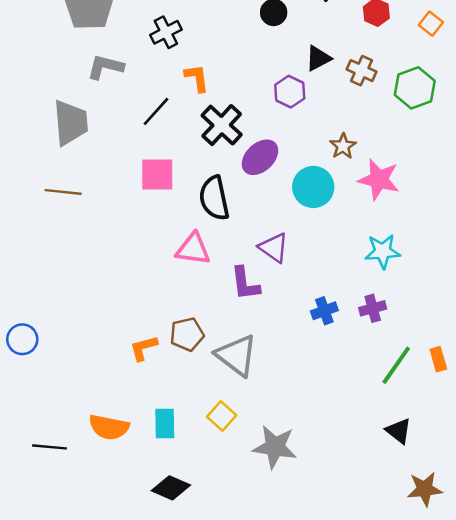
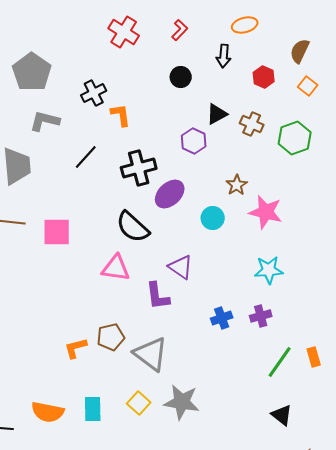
orange L-shape: (197, 78) -> (121, 115), moved
black cross: (222, 125) -> (139, 168), turned 32
pink square: (157, 175) -> (57, 232), moved
cyan circle: (313, 187) -> (213, 218), size x0.7
black semicircle: (214, 198) -> (133, 227), turned -36
gray star: (275, 447) -> (182, 402), moved

